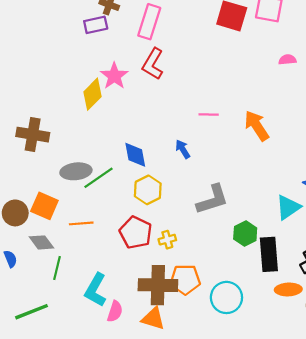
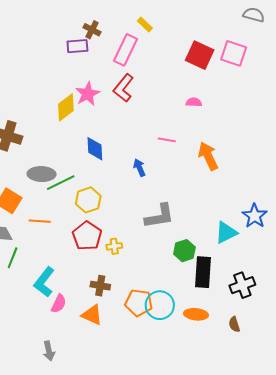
pink semicircle: (287, 60) -> (194, 102), moved
blue diamond: (135, 155) -> (95, 149), moved
yellow hexagon: (148, 190) -> (88, 200), moved
orange pentagon: (185, 280) -> (139, 303), moved
brown cross: (158, 285) -> (100, 286), size x0.6
orange ellipse: (288, 289) -> (196, 314), moved

